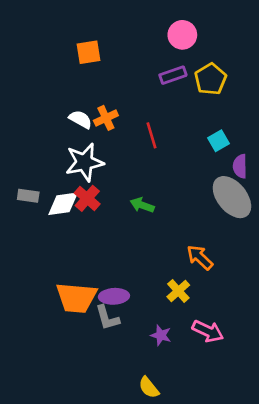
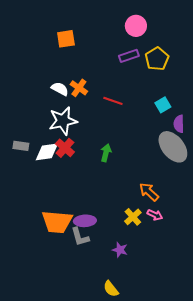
orange cross: (106, 118) -> (79, 88), turned -30
red line: (152, 135) -> (113, 101), turned -54
green arrow: (142, 205) -> (106, 153), turned 84
pink arrow: (208, 331) -> (155, 215), moved, size x0.7

